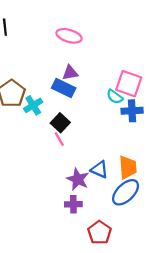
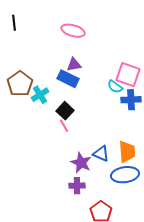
blue ellipse: (126, 192) -> (125, 175), turned 36

